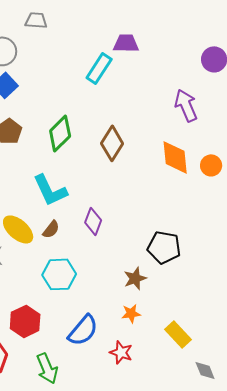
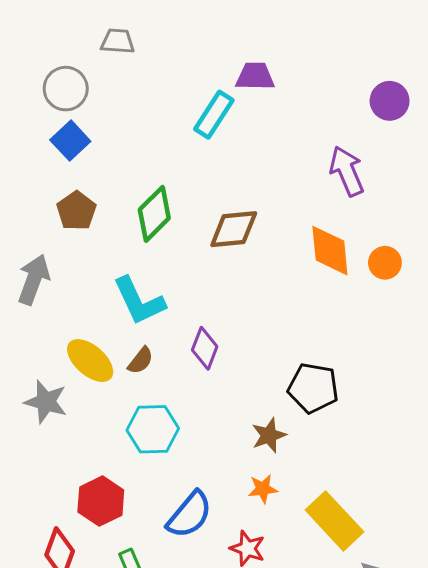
brown diamond: (112, 143) -> (234, 229), turned 52
yellow rectangle: (178, 334) -> (335, 521), size x1.4

